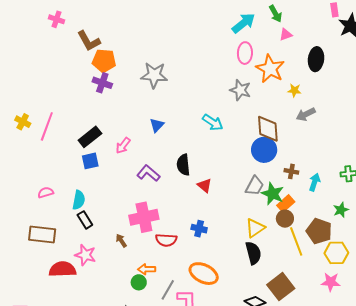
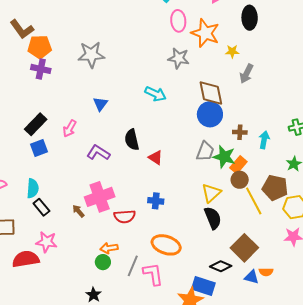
gray arrow: (306, 114) -> (247, 74), turned -30
brown arrow: (121, 241) -> (78, 211), moved

